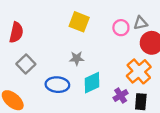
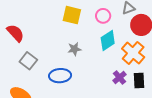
pink circle: (121, 28) -> (103, 16), moved
red semicircle: (16, 32) -> (15, 33), turned -48
cyan diamond: (92, 83) -> (108, 41), moved

